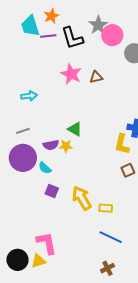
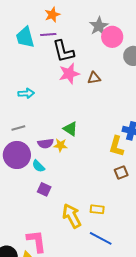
cyan trapezoid: (30, 26) -> (25, 37), moved
black L-shape: (72, 38) -> (63, 51), moved
pink star: (71, 74) -> (69, 74), turned 30
yellow arrow: (82, 198) -> (72, 216), moved

